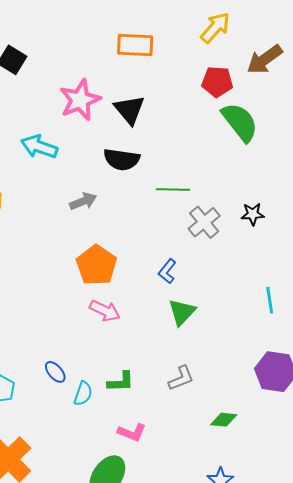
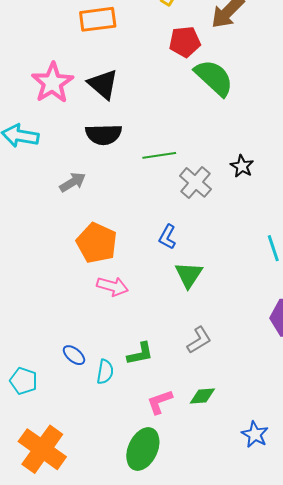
black star: (253, 214) -> (242, 166), turned -30
green diamond: (224, 420) -> (202, 396), moved
pink L-shape: (132, 432) -> (160, 402), turned 148

